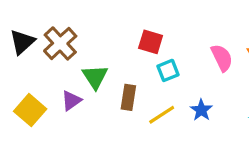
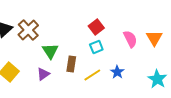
red square: (151, 42) -> (96, 27), moved, turned 35
purple triangle: (71, 101) -> (43, 74), moved

